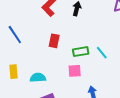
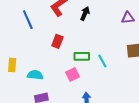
blue line: (15, 35) -> (28, 20), moved
pink square: (75, 71) -> (72, 74), turned -32

